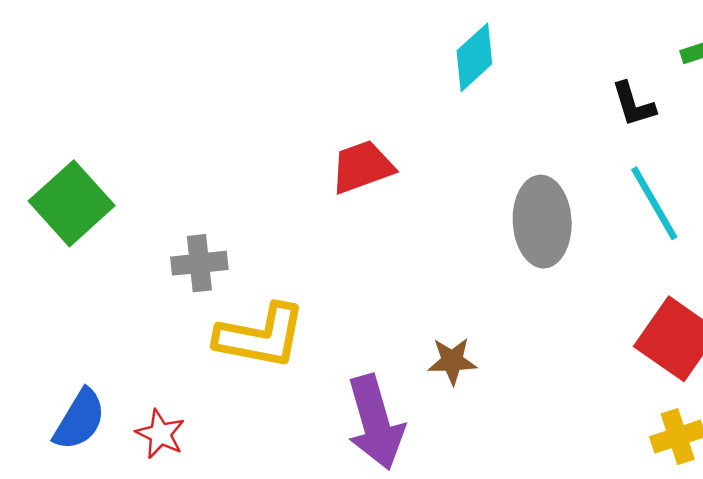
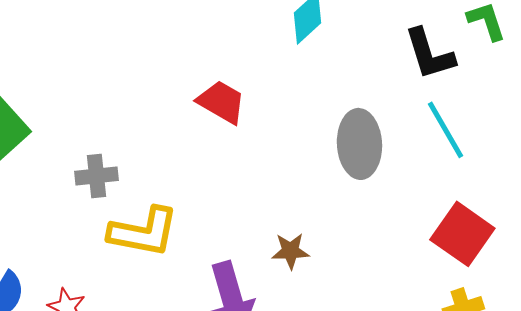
black L-shape: (633, 104) -> (429, 54), size x1.5
red trapezoid: (362, 167) -> (221, 102), turned 50

